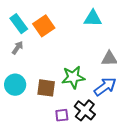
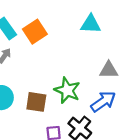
green star: (73, 77) -> (67, 90), turned 30

